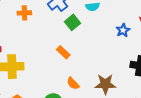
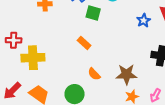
green square: (73, 22) -> (93, 13), turned -35

